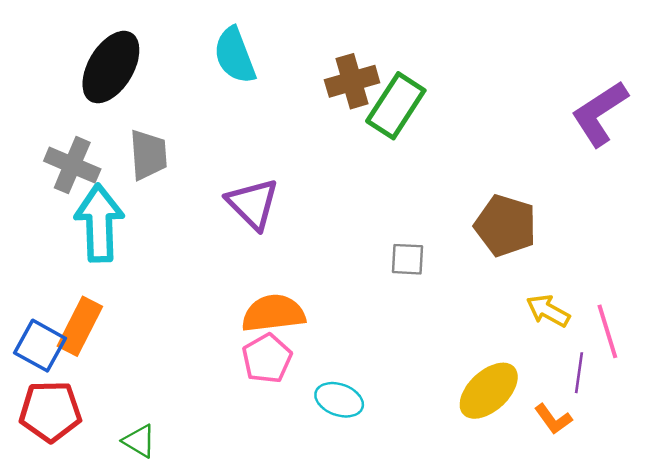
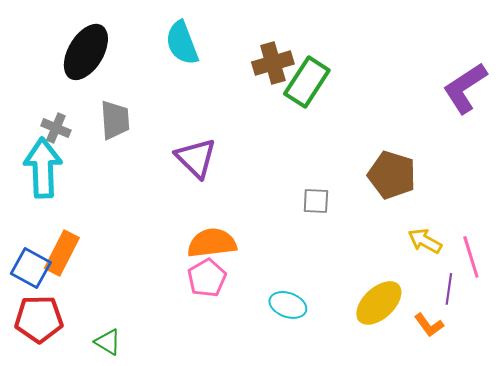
gray cross: (72, 165) -> (56, 128), size x0.7
cyan arrow: (99, 223) -> (43, 168), moved
cyan ellipse: (339, 400) -> (288, 305), moved

